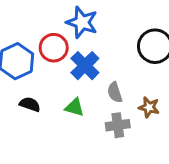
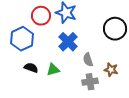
red circle: (54, 48) -> (41, 16), moved
green triangle: (75, 107) -> (53, 70), moved, turned -32

